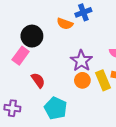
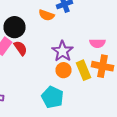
red semicircle: (38, 80) -> (20, 48), moved
cyan pentagon: (56, 108) -> (52, 97), moved

